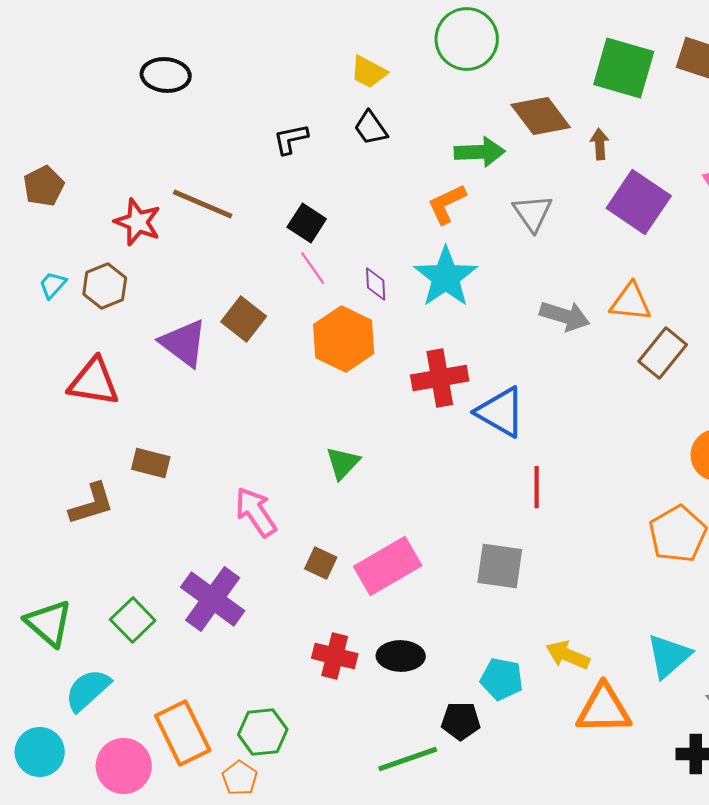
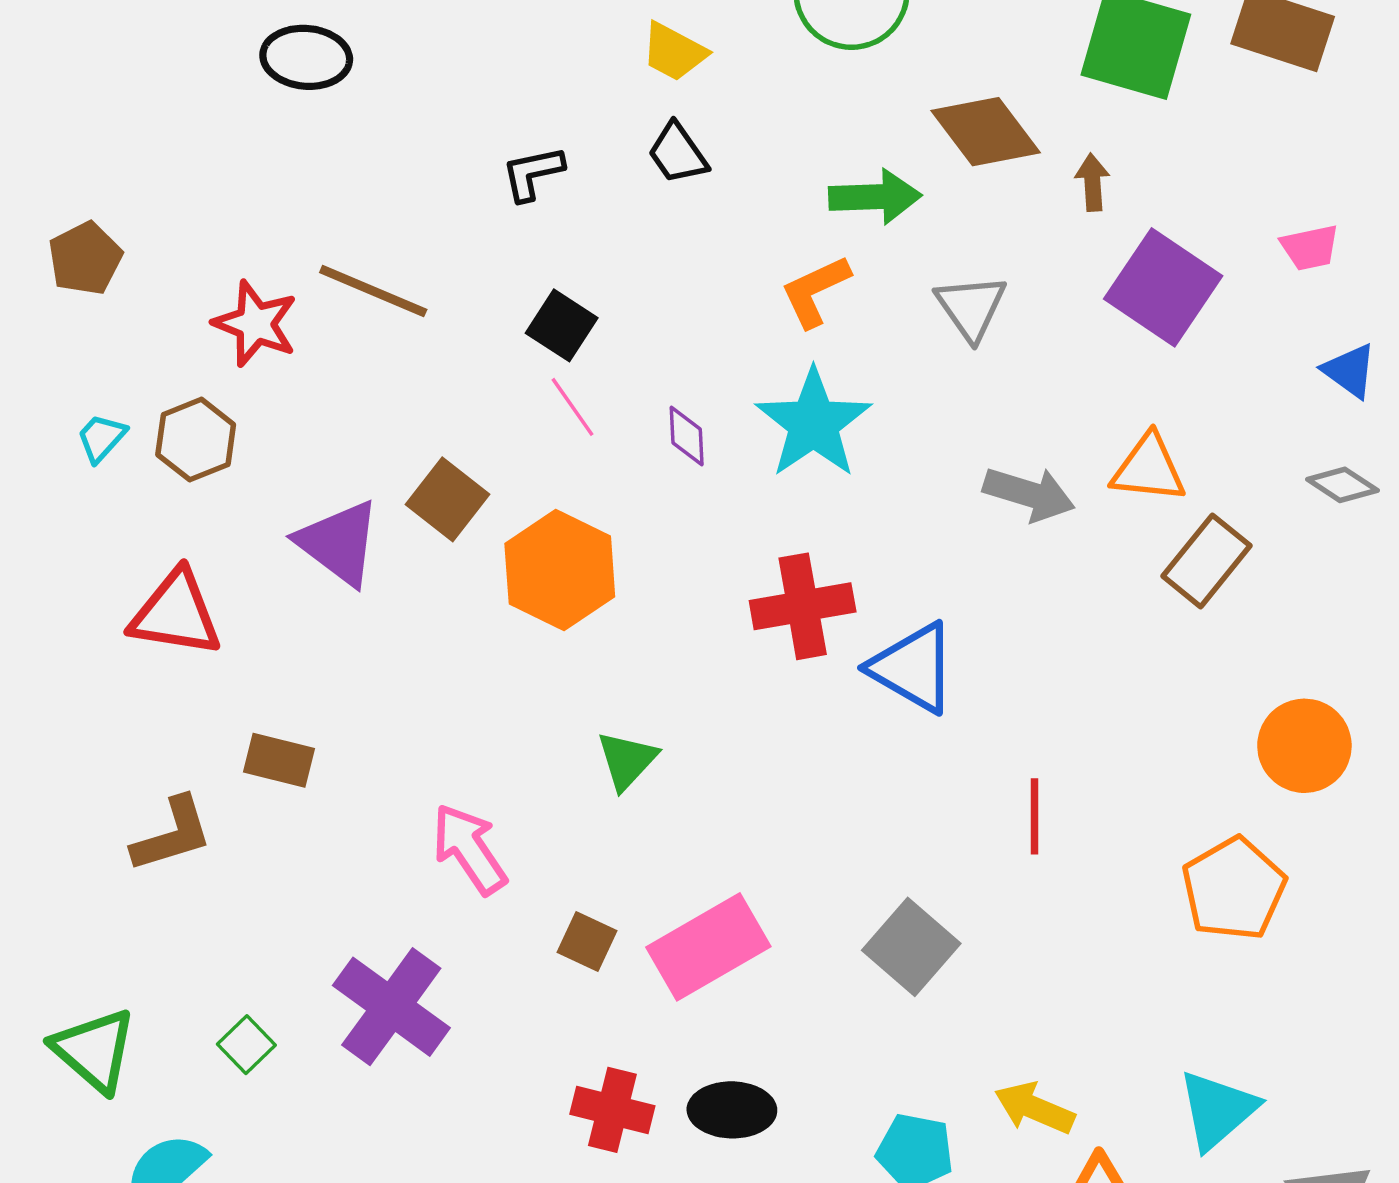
orange hexagon: (344, 339) -> (560, 570), moved
red line: (537, 487) -> (1034, 816), moved
gray square: (500, 566) -> (911, 947), turned 33
green square: (133, 620) -> (246, 1045), size x0.7

